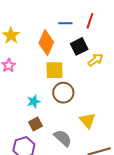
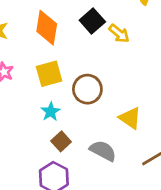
yellow arrow: (95, 60) -> (119, 33), turned 91
yellow square: (54, 70) -> (49, 74), moved

